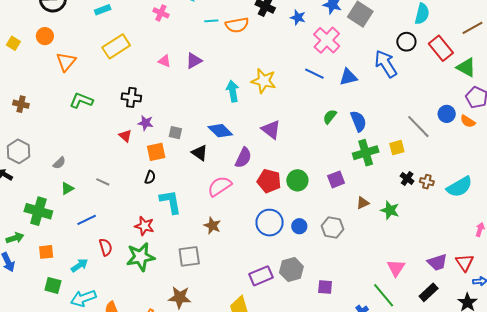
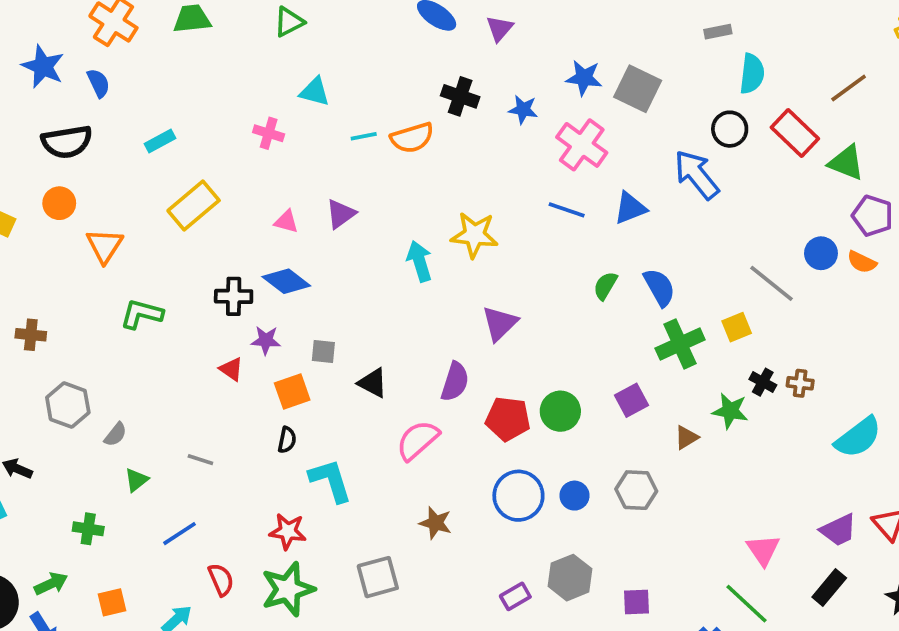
purple triangle: (271, 130) -> (500, 323), turned 45
blue diamond: (220, 131) -> (286, 281), moved
gray hexagon: (19, 151) -> (68, 405), moved
cyan semicircle: (459, 187) -> (858, 437), moved
green star: (390, 210) -> (730, 411), moved
green cross: (38, 211) -> (88, 529), size x0.6
brown star: (212, 226) -> (436, 523), moved
purple rectangle: (261, 276) -> (515, 596), size x0.7

